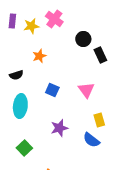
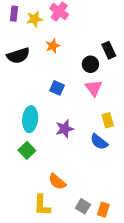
black circle: (83, 39) -> (90, 64), moved
orange star: (39, 56) -> (53, 46), moved
black semicircle: (16, 75) -> (18, 56), moved, size x1.5
cyan ellipse: (20, 106) -> (30, 119), moved

